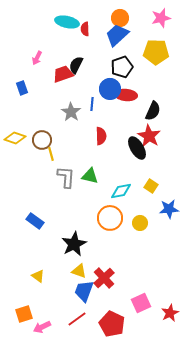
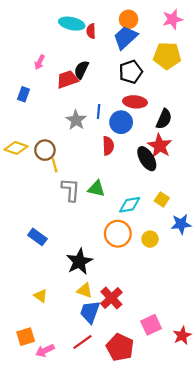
blue rectangle: (22, 88) -> (23, 94), turned 40
blue circle: (110, 89) -> (121, 122), moved

